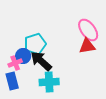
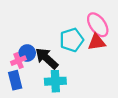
cyan pentagon: (35, 44) -> (72, 40), moved

